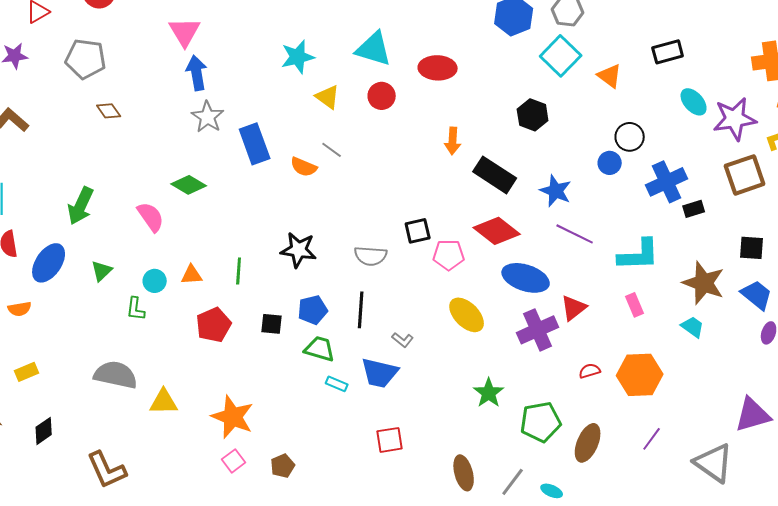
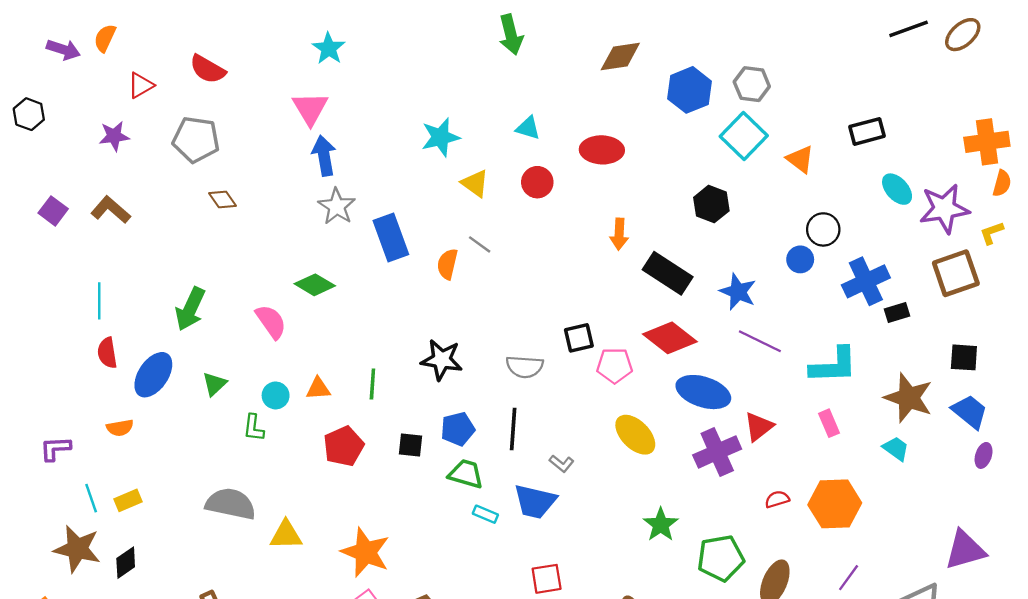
cyan triangle: (374, 49) -> (528, 128), size x0.6
orange semicircle: (304, 167) -> (447, 264), turned 80
black diamond: (44, 431) -> (126, 563), moved

